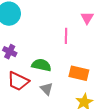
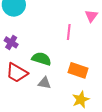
gray triangle: (47, 89) -> (44, 83), turned -40

